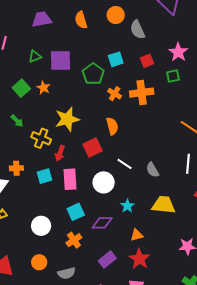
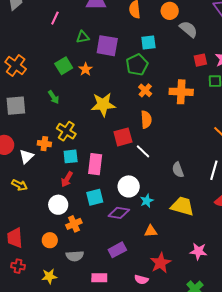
gray semicircle: (137, 30) -> (188, 29), turned 144
cyan square: (116, 59) -> (148, 42), moved
red square: (147, 61) -> (200, 60), moved
orange cross: (115, 94) -> (145, 90), moved
yellow cross: (41, 138) -> (66, 131), moved
red arrow: (60, 153) -> (67, 179), moved
white line: (125, 164) -> (143, 151), moved
white circle: (104, 182) -> (129, 186), moved
orange cross: (74, 240) -> (74, 224), moved
red star: (139, 259) -> (160, 263), moved

